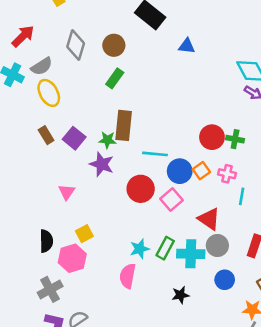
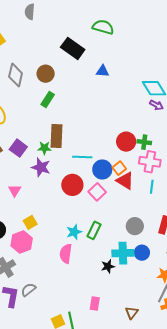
pink cross: (227, 174) -> (150, 162), moved, size x1.5
red triangle: (209, 219) -> (125, 181), moved
cyan cross: (191, 254) -> (123, 253), moved

